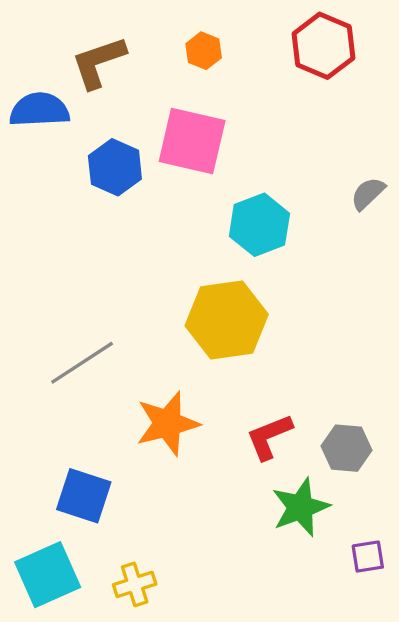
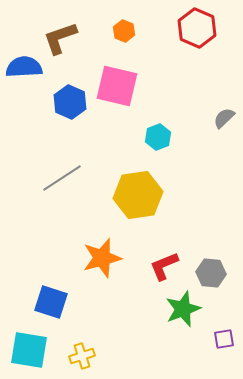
cyan hexagon: (259, 225) -> (158, 137), size x0.7
gray line: (82, 363) -> (62, 178), moved
cyan square: (48, 575) -> (29, 350), turned 33

